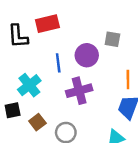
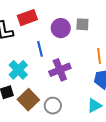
purple circle: (87, 55) -> (61, 28), moved
brown square: (37, 122) -> (28, 100), size x1.5

